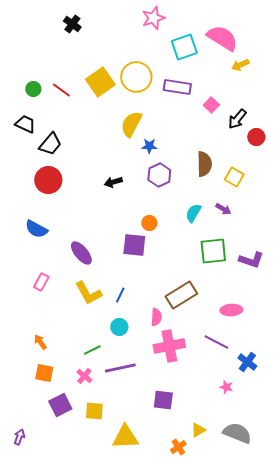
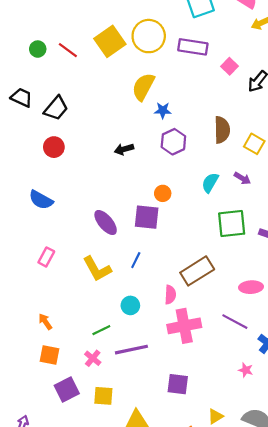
black trapezoid: (25, 124) -> (22, 97), moved
red circle: (48, 180) -> (54, 147), size x0.7
purple ellipse: (81, 253) -> (106, 222), moved
blue line: (120, 295) -> (136, 260), moved

